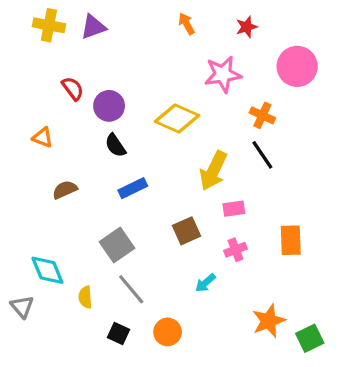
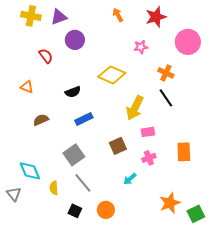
red star: (247, 27) -> (156, 17), size x1.5
pink star: (223, 74) -> (141, 47), size x0.6
purple circle: (109, 106) -> (75, 40), moved
black semicircle: (115, 145) -> (73, 92), turned -77

